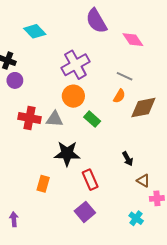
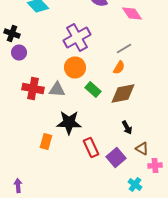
gray line: (125, 76) -> (124, 48), turned -56
brown diamond: (143, 108) -> (123, 94), moved
orange rectangle: (43, 184) -> (46, 142), moved
purple square: (85, 212) -> (116, 158), moved

